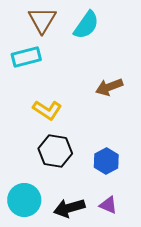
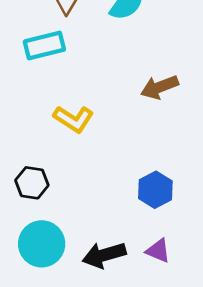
black hexagon: (55, 151) -> (32, 183), moved, size x0.7

